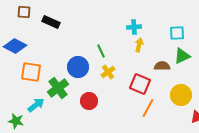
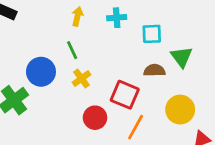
cyan square: (177, 33) -> (152, 34), moved
yellow arrow: (139, 45) -> (77, 16), moved
green triangle: (182, 56) -> (181, 57), turned -42
red circle: (89, 101) -> (95, 118), moved

